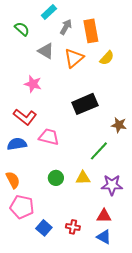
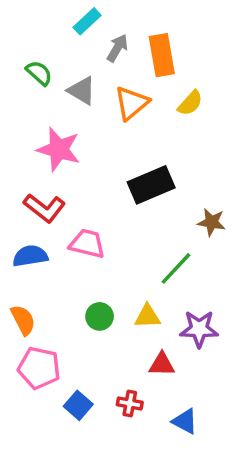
green semicircle: (22, 29) -> (39, 73), moved
pink star: (33, 84) -> (59, 149), size x1.4
red triangle: (104, 216) -> (162, 364), moved

